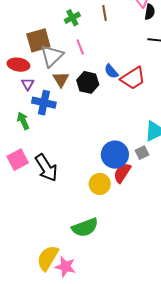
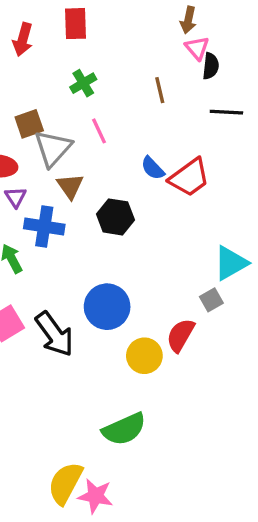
brown line: (105, 13) -> (160, 90), moved
brown square: (38, 40) -> (29, 124), size x0.7
black hexagon: (88, 82) -> (115, 217), moved
blue circle: (115, 155) -> (107, 307), moved

